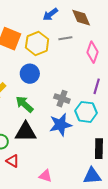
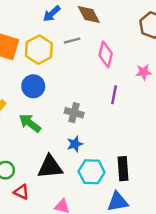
cyan hexagon: (86, 112) -> (92, 172), moved
blue star: (60, 125) -> (75, 144), size x0.6
black triangle: (26, 132) -> (50, 167), moved

